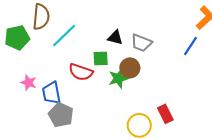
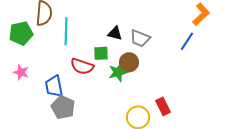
cyan line: (64, 36) -> (66, 31), turned -44
pink star: (29, 83) -> (21, 72), moved

